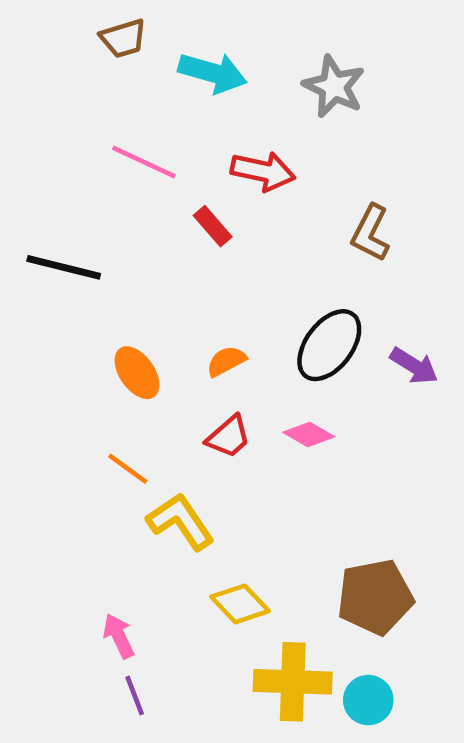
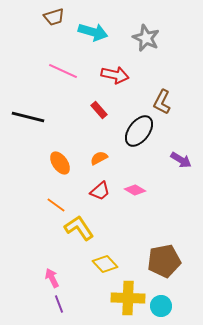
red rectangle: (213, 226) -> (99, 110), moved
black ellipse: (329, 345) -> (139, 131), moved

